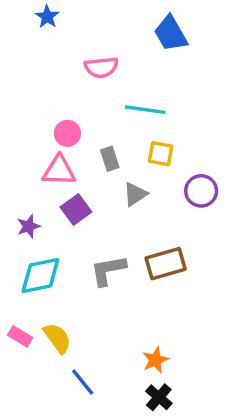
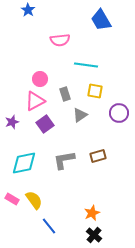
pink triangle: (59, 171) -> (35, 101), turned -30
purple star: (29, 226) -> (12, 122), moved
brown rectangle: (166, 264) -> (98, 156), size x0.7

